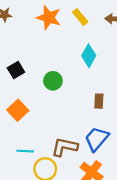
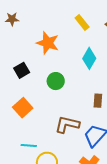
orange star: (49, 18) -> (48, 43), moved
brown L-shape: (65, 147) -> (67, 124), moved

